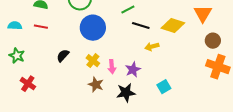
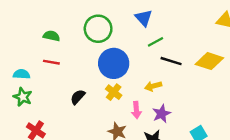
cyan semicircle: (15, 26) -> (22, 74), moved
yellow arrow: (152, 47) -> (153, 86), moved
yellow cross: (93, 61) -> (114, 92), moved

